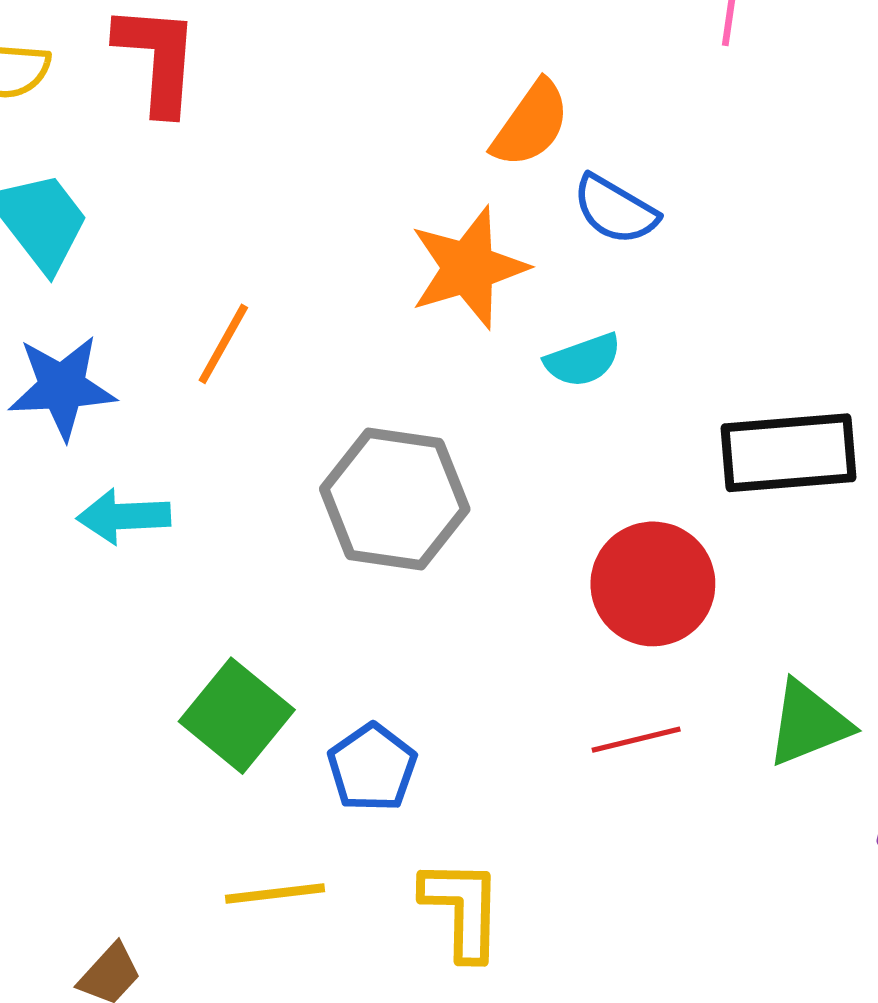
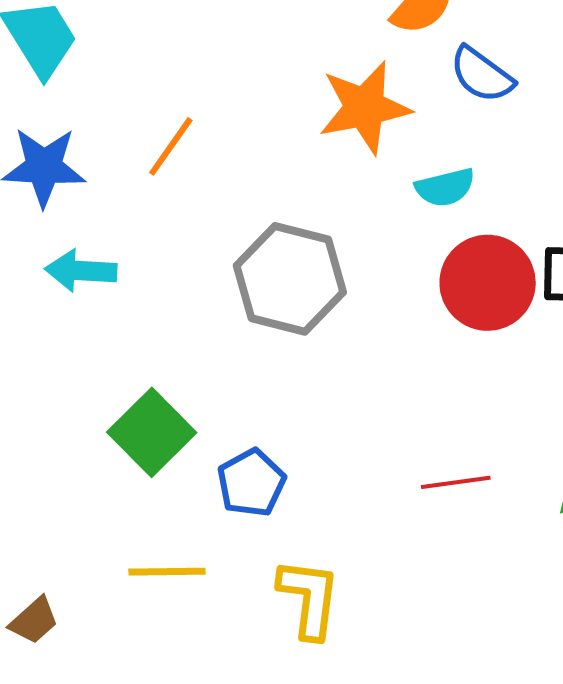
red circle: (653, 584) -> (488, 283), moved

